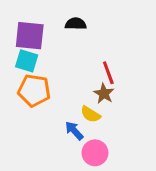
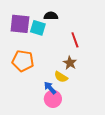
cyan square: (27, 61) -> (38, 28), moved
red line: (108, 73) -> (75, 40), moved
pink circle: (95, 153) -> (53, 99), moved

